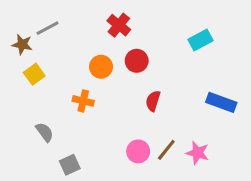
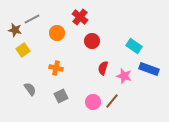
cyan rectangle: (201, 40) -> (134, 46), moved, turned 63
orange circle: (101, 67) -> (57, 33), moved
pink star: (198, 153) -> (124, 76), moved
gray square: (70, 165) -> (61, 96), moved

